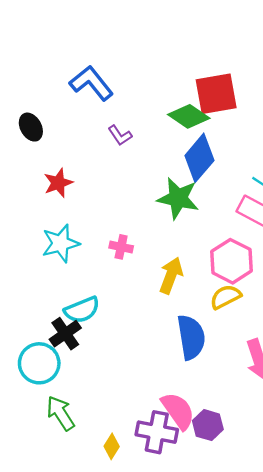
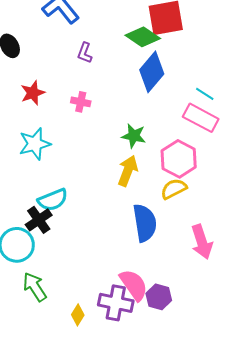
purple L-shape: (120, 135) -> (85, 53), turned 55
green star: (178, 198) -> (134, 136), moved, size x0.7
pink cross: (121, 247) -> (81, 102), moved

